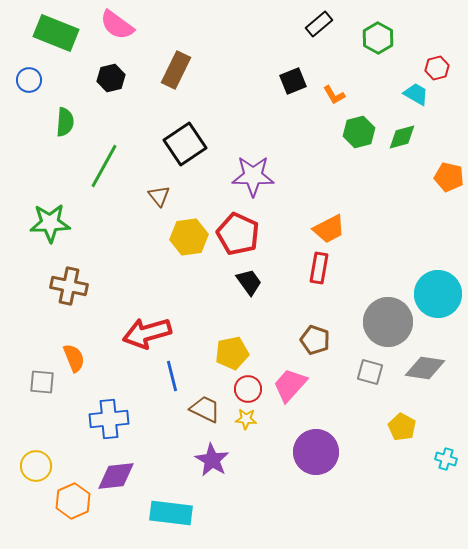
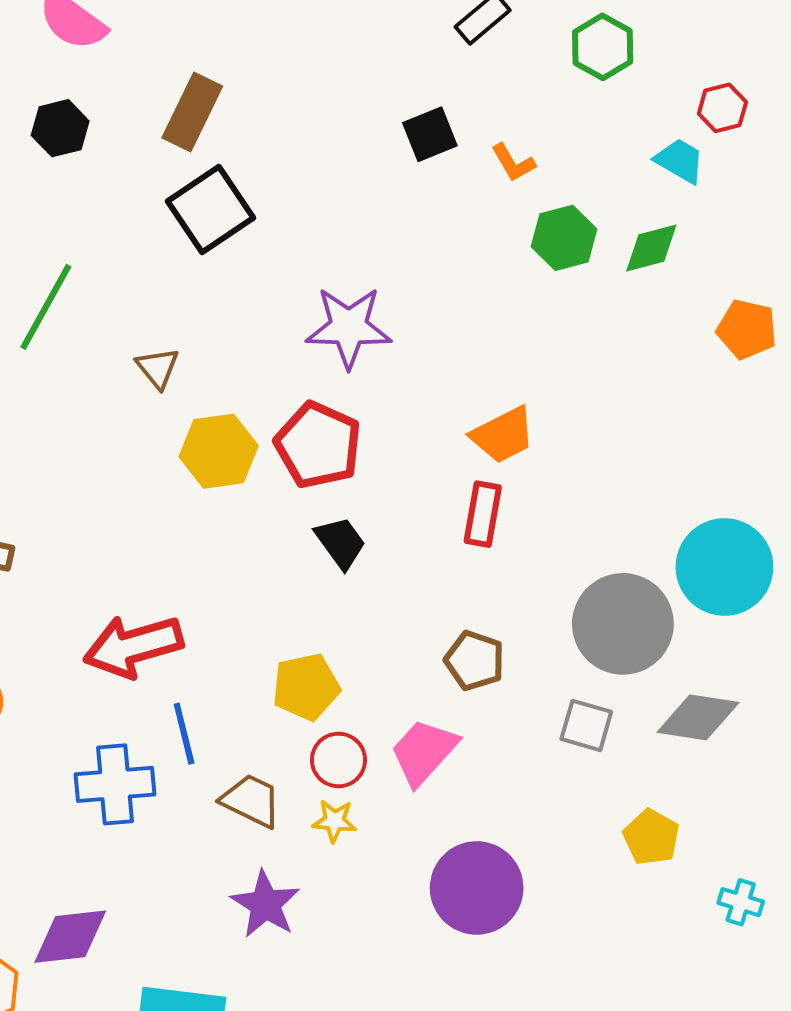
black square: (185, 144) -> (210, 209), moved
blue cross: (109, 419) -> (115, 784), moved

